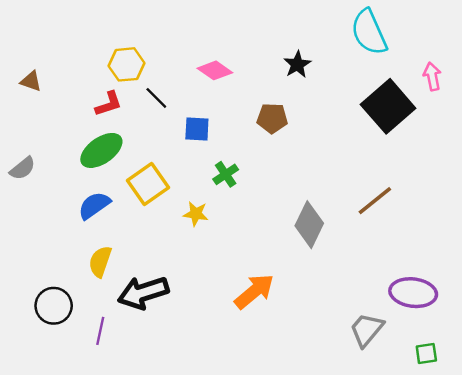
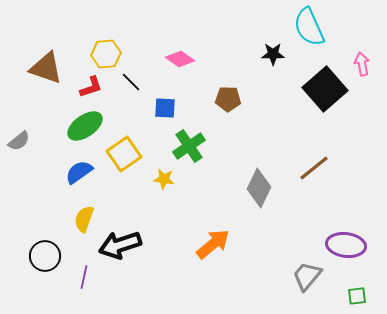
black star: (297, 64) -> (273, 54), moved, turned 30
brown triangle: (31, 81) -> (46, 68), moved, size x1.8
green cross: (226, 174) -> (189, 146), size x1.5

